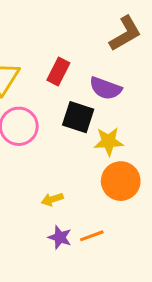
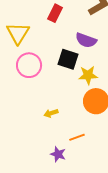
red rectangle: (58, 72) -> (55, 13), moved
purple star: (60, 237) -> (58, 154), moved

